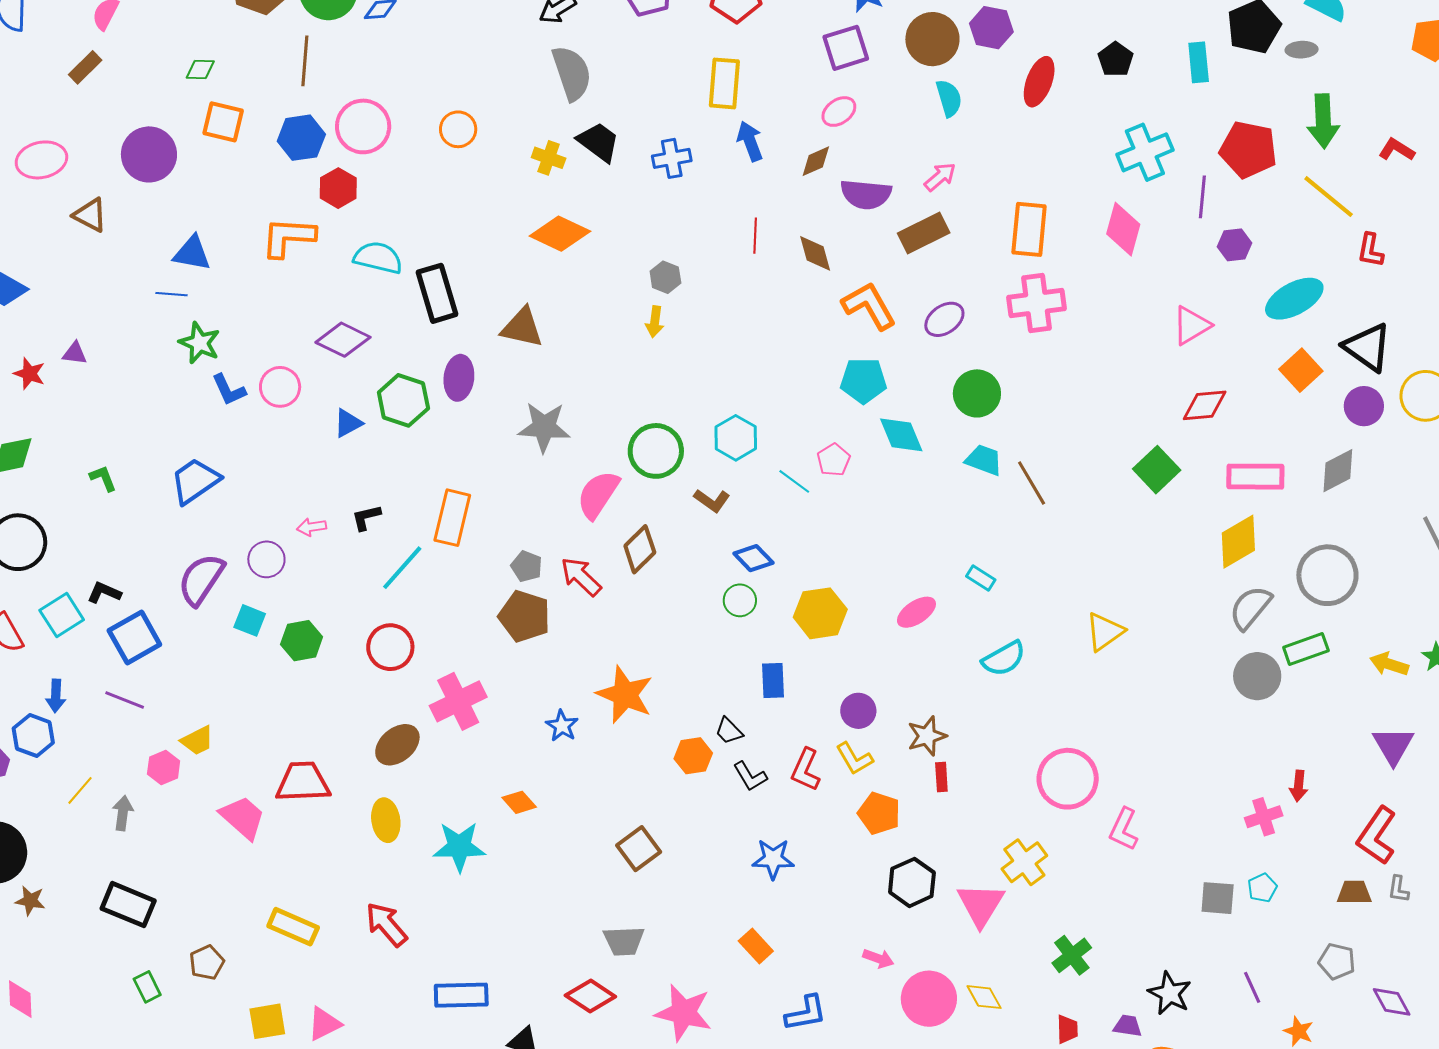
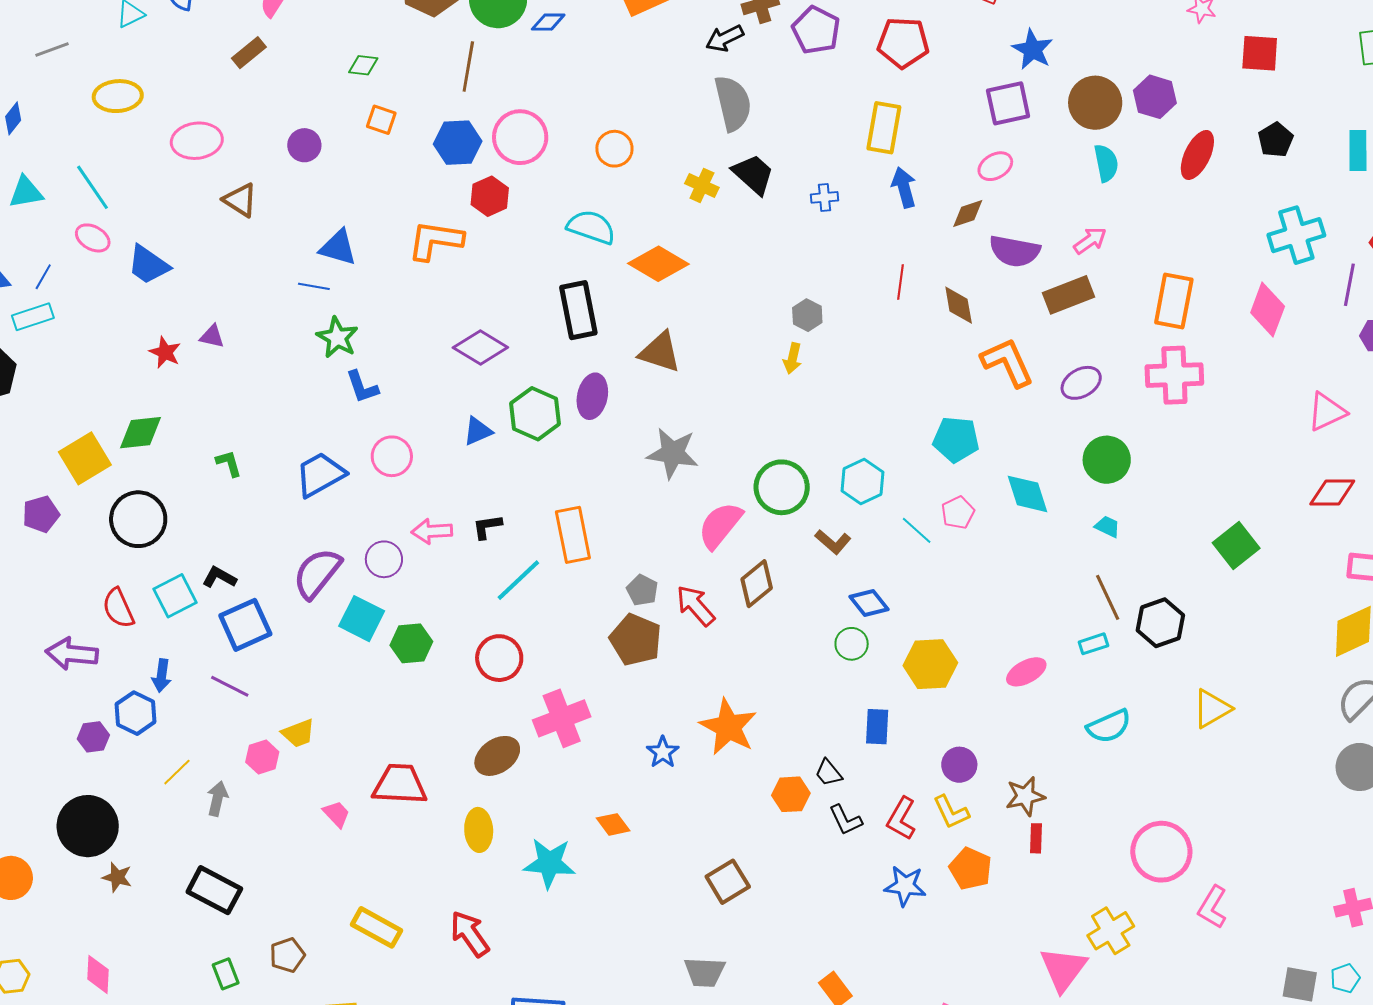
orange square: (223, 122) -> (381, 120), size x0.7
purple circle: (149, 154) -> (304, 145), size x0.6
blue cross: (672, 158) -> (825, 197), size x0.7
orange diamond: (560, 234) -> (658, 264), moved
cyan semicircle: (378, 258) -> (591, 227), moved
cyan pentagon: (864, 381) -> (956, 439), moved
pink circle: (280, 387) -> (392, 456), moved
cyan trapezoid: (984, 460) -> (1107, 527), size x0.7
green square: (1157, 470) -> (1236, 545), moved
brown line: (1032, 483) -> (1108, 597), moved
orange rectangle: (452, 518) -> (573, 535), turned -30
pink arrow: (312, 527) -> (432, 531), size x1.4
cyan rectangle: (981, 578) -> (1093, 644), turned -56
cyan square: (250, 620) -> (362, 619), size x1.4
pink trapezoid: (243, 817) -> (336, 814), size x0.6
blue star: (773, 859) -> (905, 886), moved
black hexagon: (912, 882) -> (1160, 623), moved

